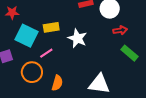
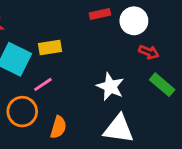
red arrow: (120, 30) -> (149, 52), turned 32
white star: (77, 38) -> (110, 87), moved

